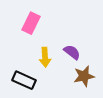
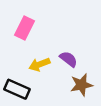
yellow arrow: (45, 57) -> (40, 64), turned 72

